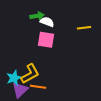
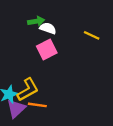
yellow line: (84, 28) -> (92, 35), turned 32
pink square: (46, 40) -> (47, 50), turned -36

